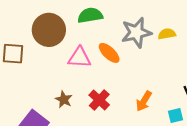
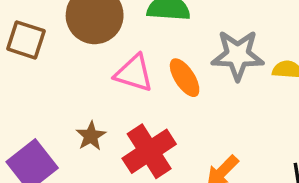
red cross: (99, 100) -> (149, 151), size x1.4

